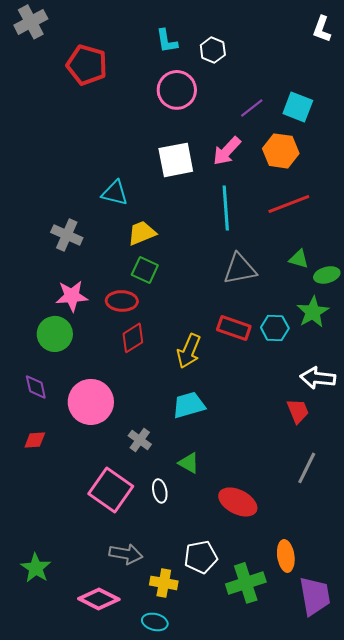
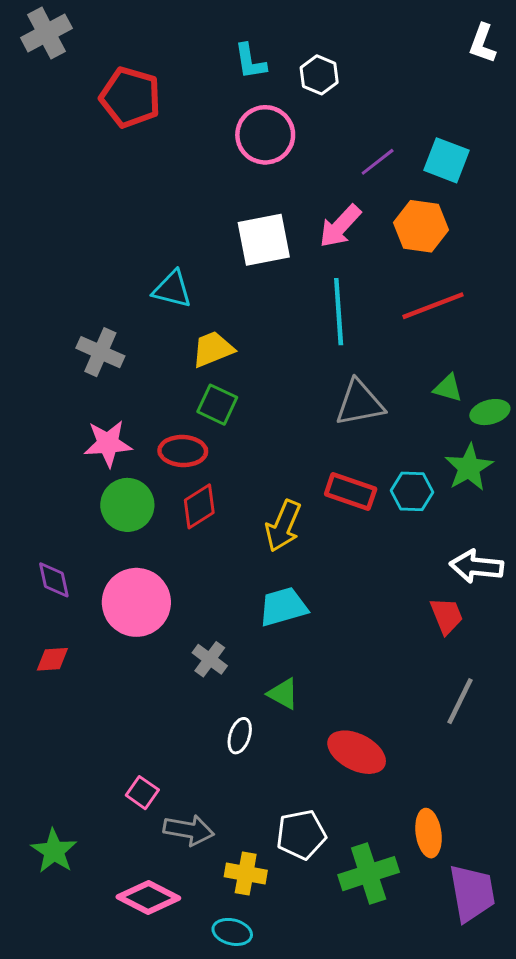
green circle: (55, 334) -> (127, 505), moved
pink square: (111, 490) -> (142, 793), moved, size x0.5
white ellipse: (160, 491) -> (240, 736), turned 30

